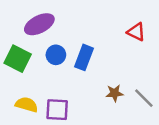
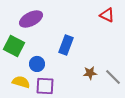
red triangle: (136, 32) -> (107, 15), moved
blue circle: (56, 55) -> (37, 64), moved

